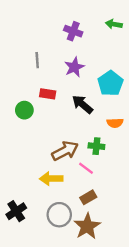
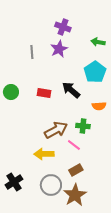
green arrow: (114, 24) -> (98, 42), moved
purple star: (74, 67) -> (59, 49), moved
red rectangle: (48, 94) -> (44, 93), moved
green circle: (24, 110) -> (11, 92), moved

